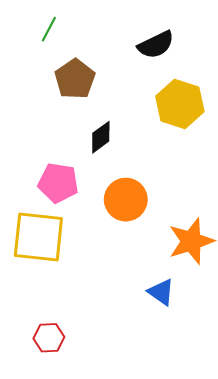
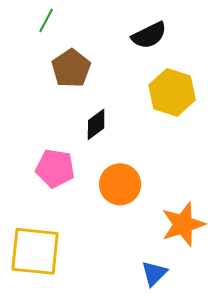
yellow square: (38, 237) -> (35, 251), moved
blue triangle: (161, 292) -> (154, 273), turned 40

